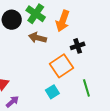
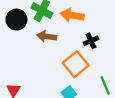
orange arrow: (63, 21) -> (72, 15), turned 85

